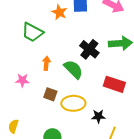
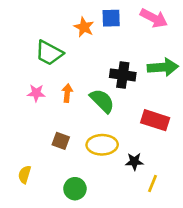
black cross: (89, 49) -> (123, 75), turned -30
pink star: (22, 80) -> (36, 93), moved
brown square: (50, 94) -> (61, 141), moved

